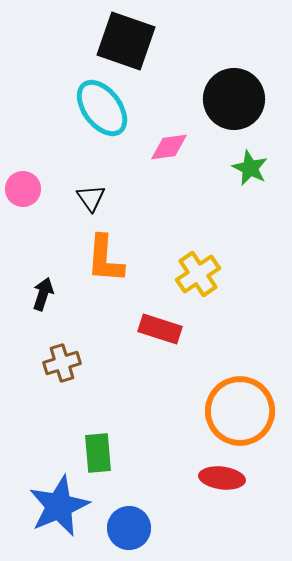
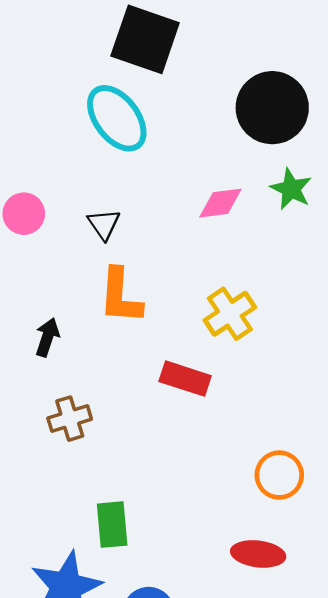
pink diamond: (169, 147) -> (220, 203), moved
orange circle: (240, 411) -> (279, 475), size x0.6

